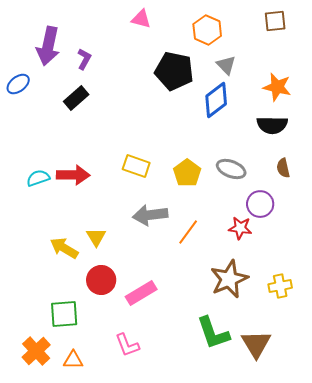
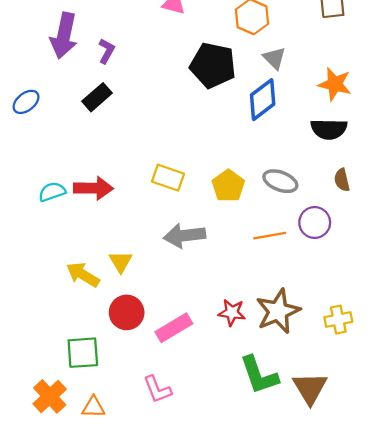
blue ellipse: (18, 84) -> (26, 102), moved
red star: (240, 228) -> (232, 312), moved
orange line: (188, 232) -> (270, 236), moved, turned 44

